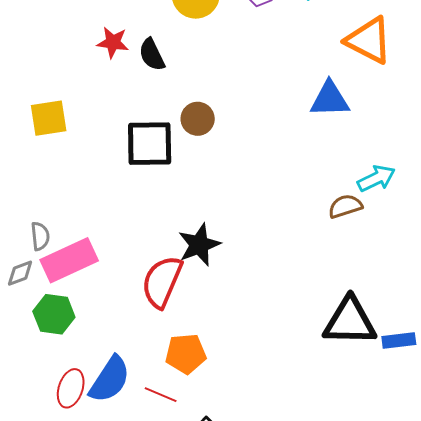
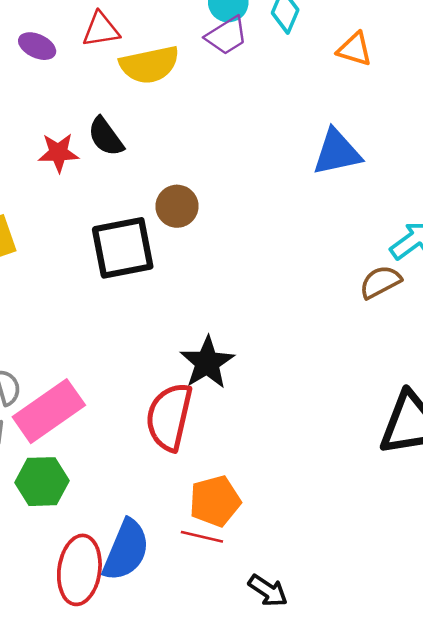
orange triangle: (369, 40) -> (355, 49), moved, size x0.6
red star: (113, 42) -> (58, 153), moved
red ellipse: (71, 388) -> (79, 570), size x1.4
red line: (161, 395) -> (202, 537), moved

